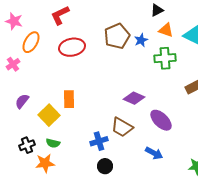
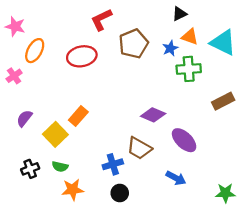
red L-shape: (60, 15) -> (101, 20), moved
blue star: (141, 40) -> (170, 48), moved
orange rectangle: (69, 99) -> (78, 116), turned 42
orange star: (45, 163) -> (73, 190), moved

